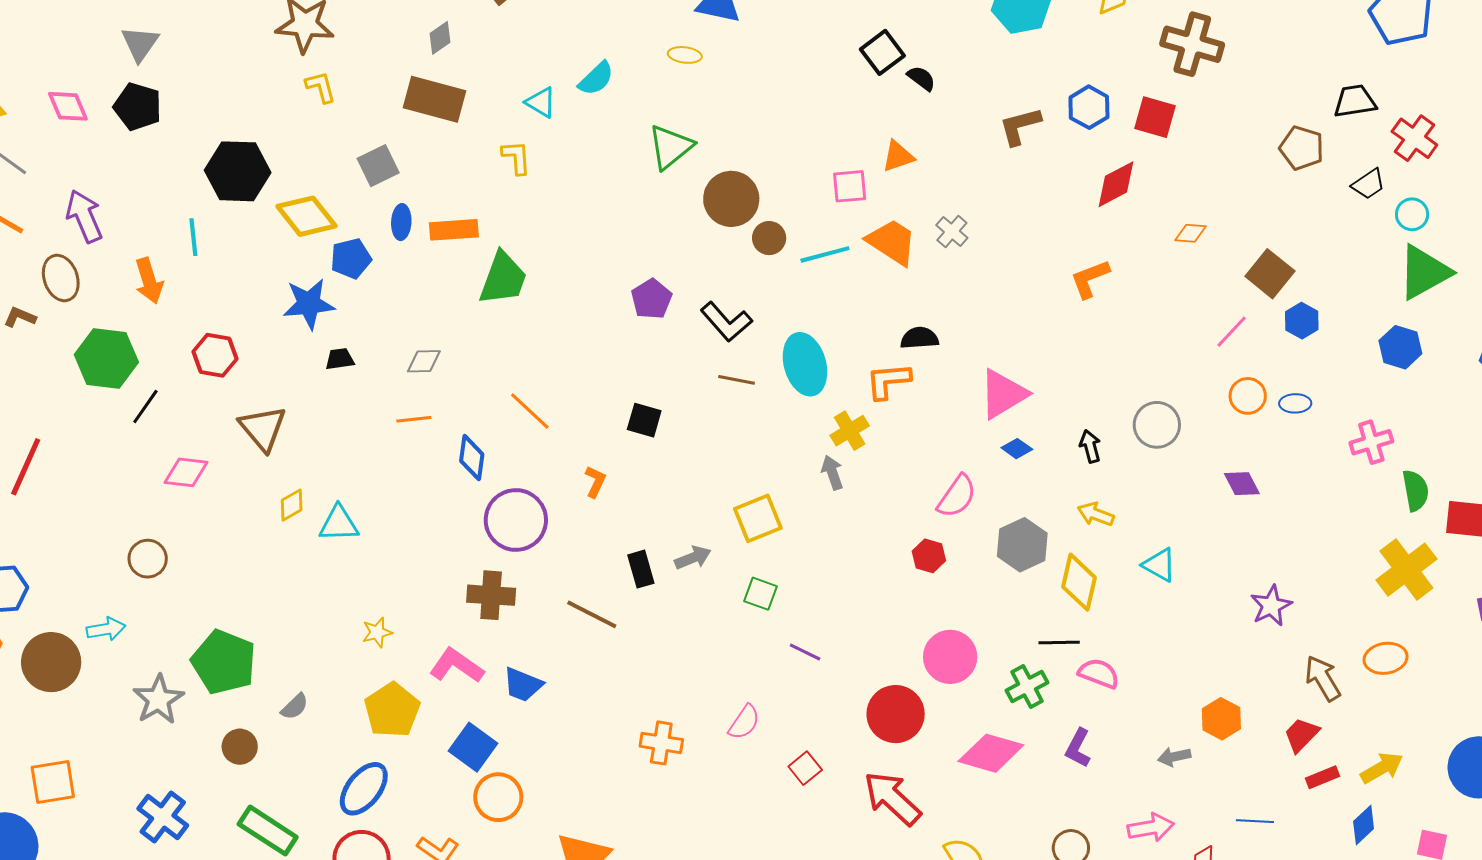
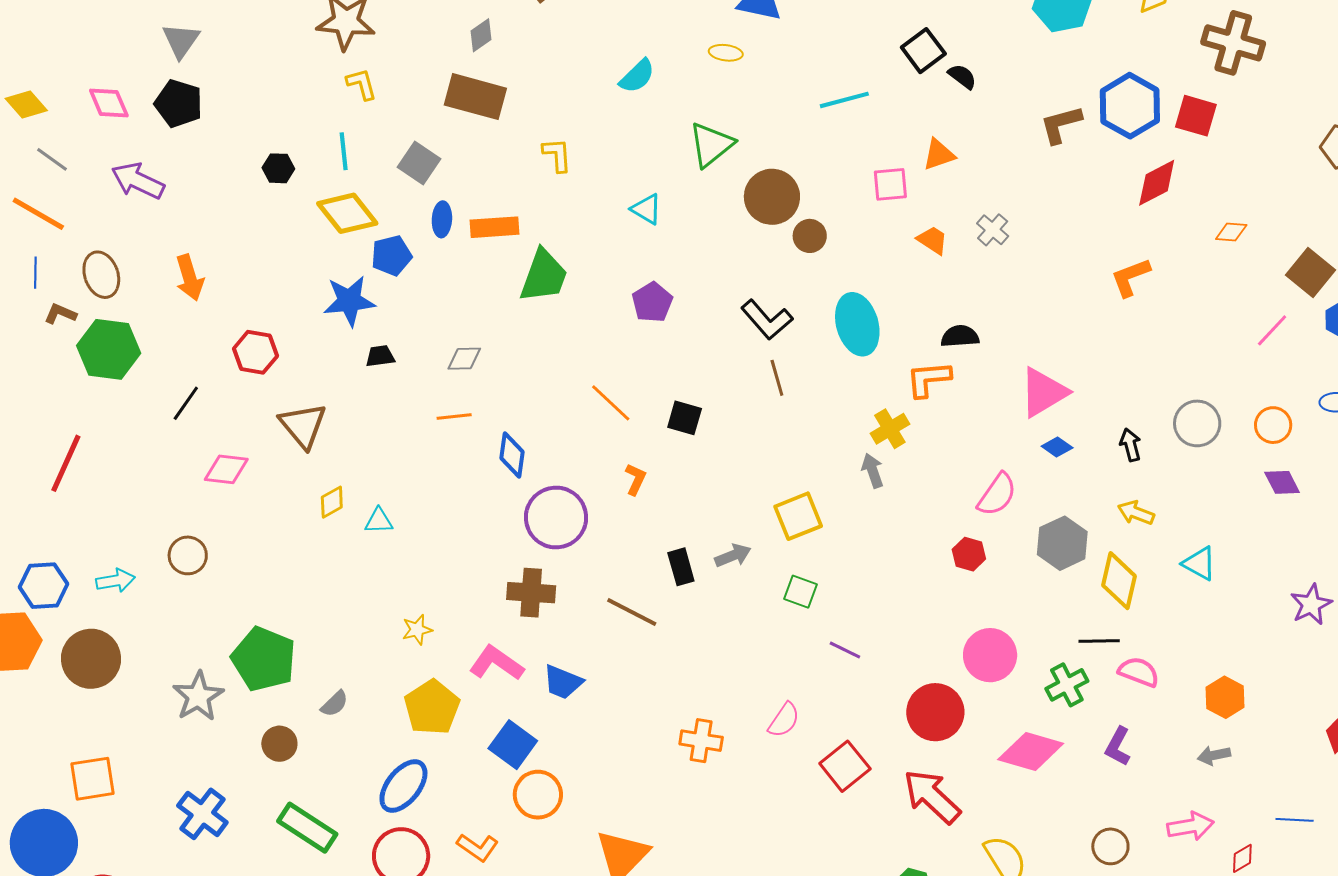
cyan triangle: (541, 102) -> (646, 209), moved
blue hexagon: (1089, 107) -> (1130, 106), size x1.5
gray square: (378, 166) -> (419, 163), turned -30
black hexagon: (238, 171) -> (278, 168), size x0.5
purple arrow: (84, 216) -> (138, 181), moved, turned -42
cyan line: (193, 237) -> (344, 151), moved
orange trapezoid: (892, 242) -> (932, 240), size x0.6
cyan line: (825, 254) -> (844, 100), moved
purple pentagon: (651, 299) -> (652, 302), moved
green hexagon: (106, 358) -> (109, 349), moved
cyan ellipse: (805, 364) -> (857, 324), moved
brown line: (737, 380) -> (777, 378), turned 63
orange circle: (1248, 396) -> (1273, 425), moved
orange line: (530, 411) -> (611, 403), moved
cyan triangle: (339, 524) -> (379, 521), size x0.7
cyan arrow: (106, 629) -> (116, 581), moved
orange hexagon: (1221, 719) -> (1225, 697), moved
red square: (805, 768) -> (845, 766), size x1.5

